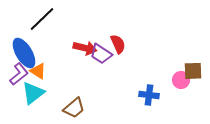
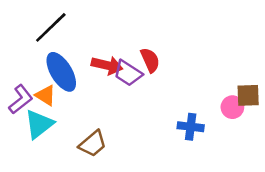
blue ellipse: (24, 53) -> (61, 72), moved

